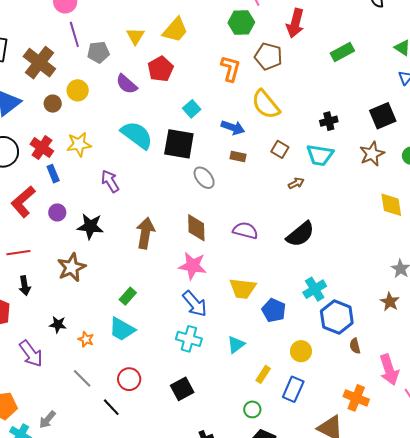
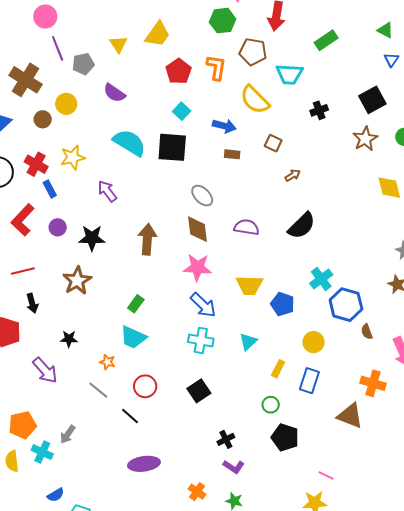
red pentagon: (161, 69) -> (178, 71), moved
cyan trapezoid: (320, 155) -> (289, 74), moved
gray ellipse: (204, 178) -> (202, 196), moved
orange star: (86, 339) -> (107, 362), moved

